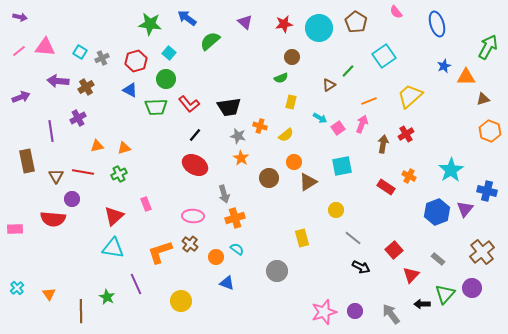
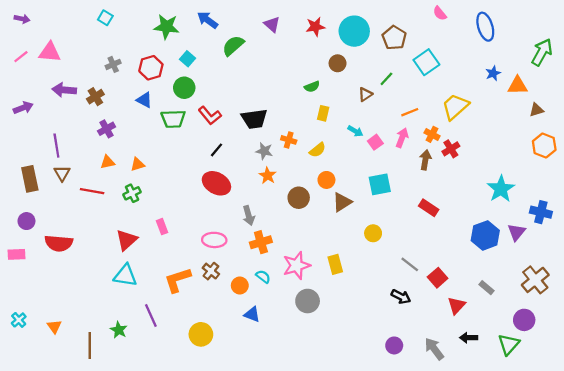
brown pentagon: (356, 22) -> (394, 38), moved
cyan square: (80, 52) -> (105, 18), moved
brown circle: (292, 57) -> (338, 63), moved
purple cross: (78, 118) -> (106, 129), moved
brown triangle: (56, 176) -> (62, 173), moved
orange cross: (409, 176) -> (432, 134), moved
purple circle: (72, 199) -> (26, 221), moved
gray line: (353, 238) -> (410, 264), moved
green triangle: (445, 294) -> (509, 344), moved
pink star: (324, 312) -> (296, 265), moved

